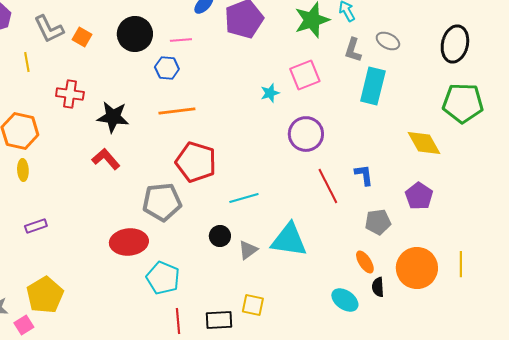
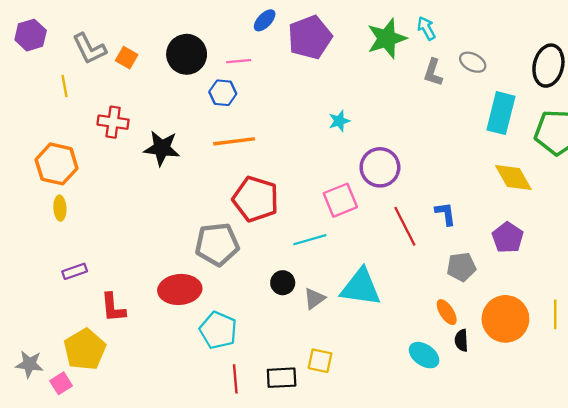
pink square: (305, 75) -> (340, 200), moved
cyan rectangle: (373, 86) -> (501, 113), moved
red L-shape: (106, 159) -> (113, 308), moved, turned -144

